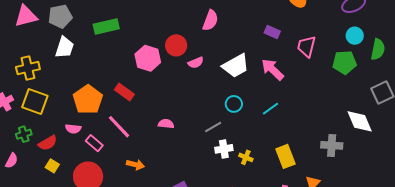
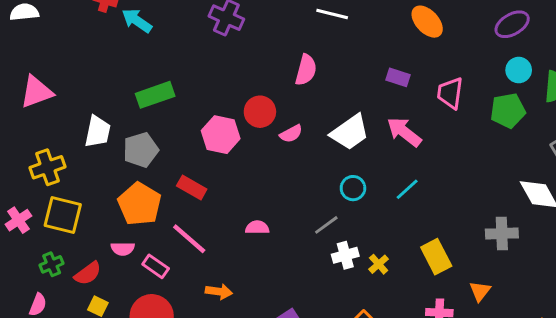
gray pentagon: (60, 16) -> (141, 150), moved
yellow cross: (246, 157) -> (379, 264), turned 32

